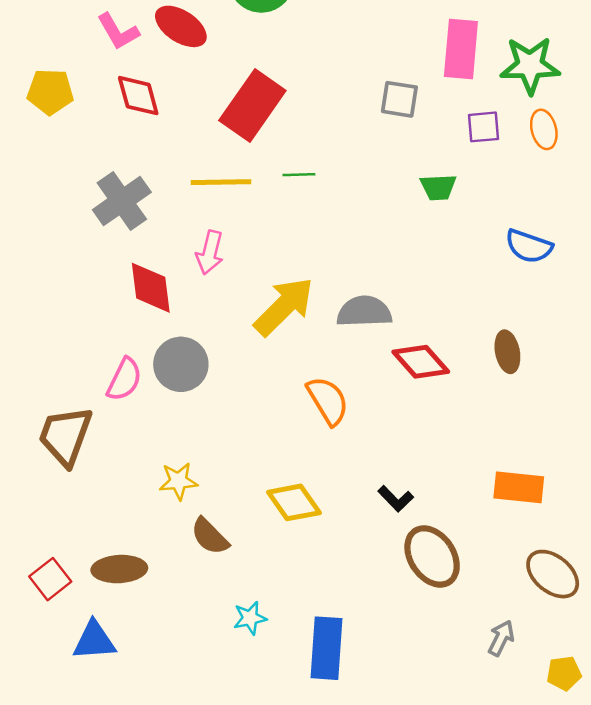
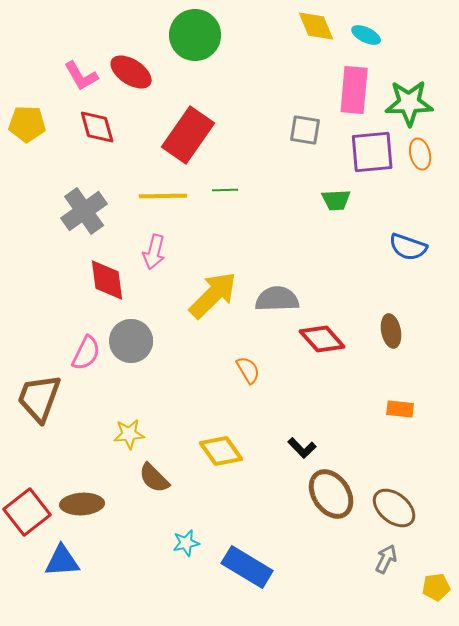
purple square: (484, 127) -> (372, 152), size x1.6
orange semicircle: (328, 401) -> (248, 370), size x0.7
orange rectangle: (519, 487) -> (400, 409), moved, size x0.7
brown ellipse: (553, 574) -> (394, 508), moved
red square: (50, 579) -> (27, 512), size x1.4
blue rectangle: (327, 648) -> (247, 567), turned -63

